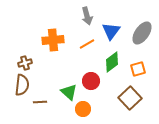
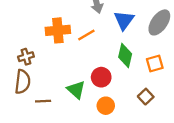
orange line: (87, 44) -> (86, 35), moved
green diamond: (112, 62) -> (125, 56), turned -40
brown square: (130, 98) -> (146, 97), size x0.6
orange circle: (83, 109) -> (106, 106), moved

